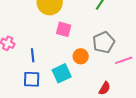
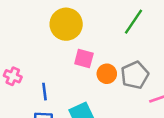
orange circle: (81, 56) -> (107, 74), moved

